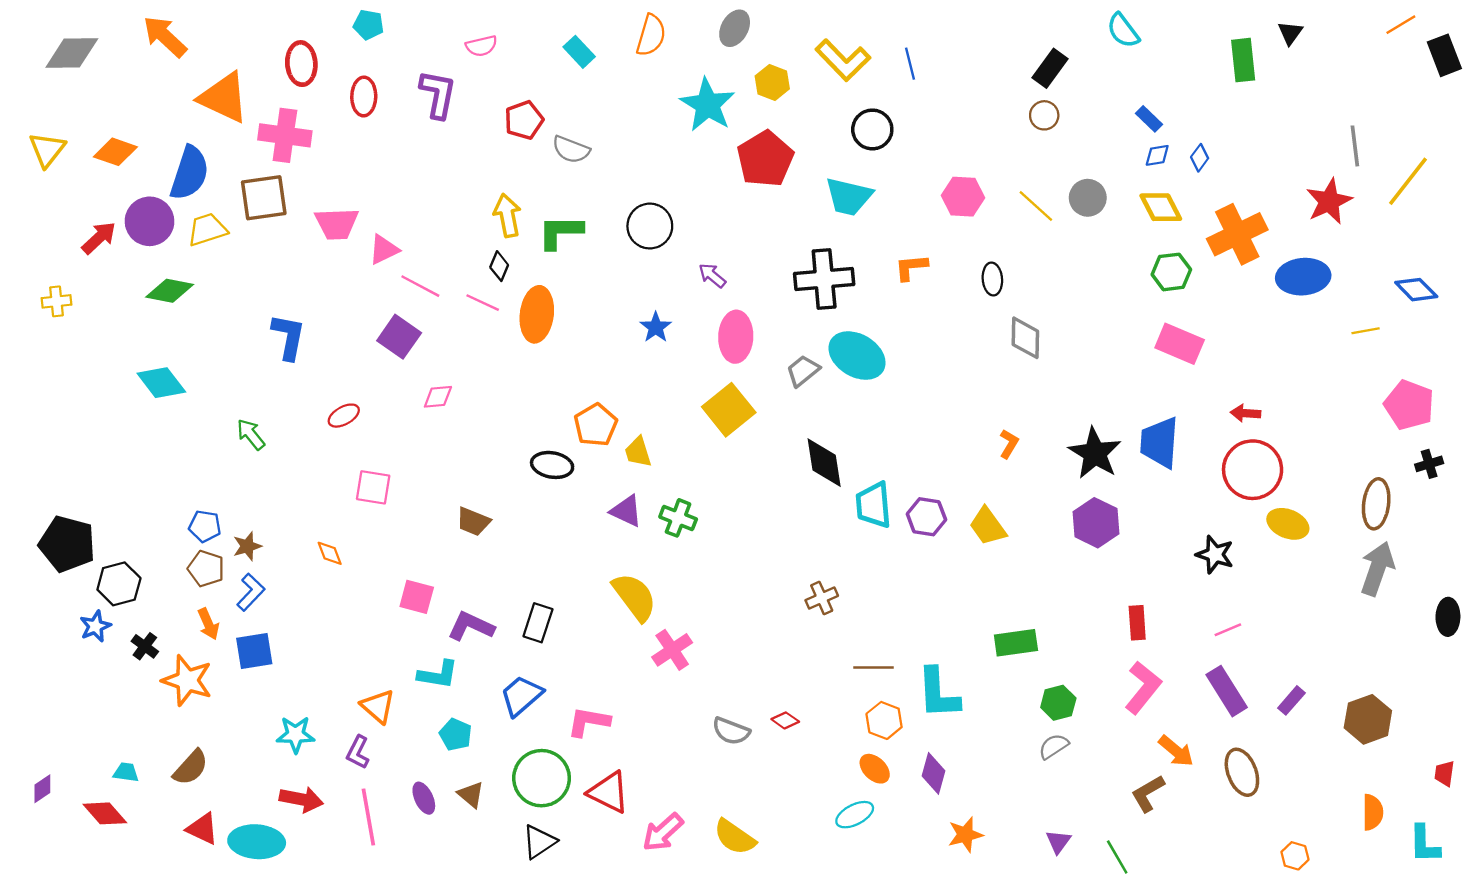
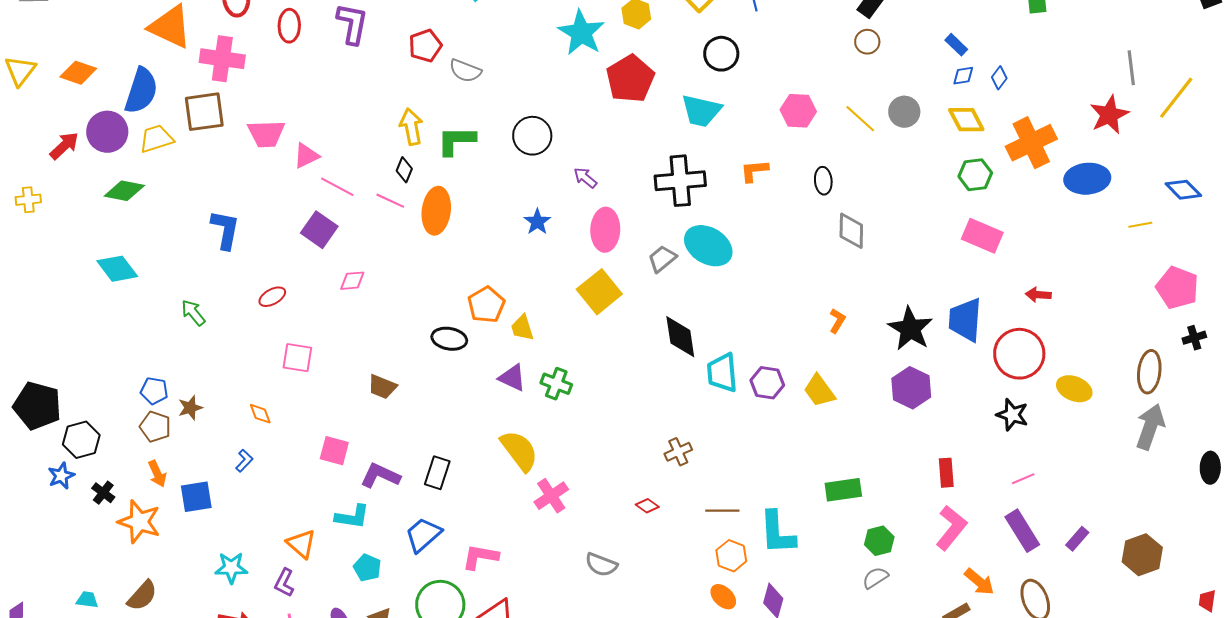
red circle: (1253, 470) -> (1019, 354), moved
blue L-shape: (251, 592) -> (244, 461), moved, size x0.7
red diamond: (785, 720) -> (647, 506), moved

